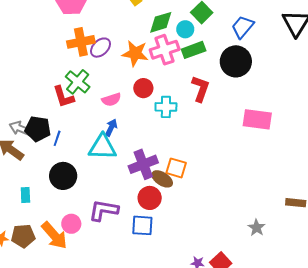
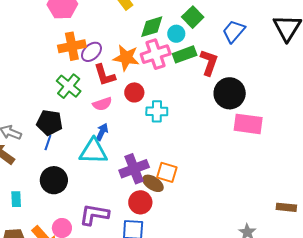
black circle: (236, 61) -> (230, 93), moved
red L-shape: (201, 89) -> (209, 63), moved
red L-shape: (63, 97) -> (105, 75), moved
black pentagon: (38, 129) -> (50, 123), moved

